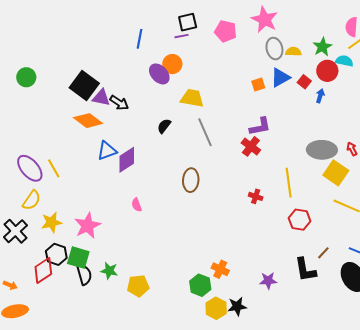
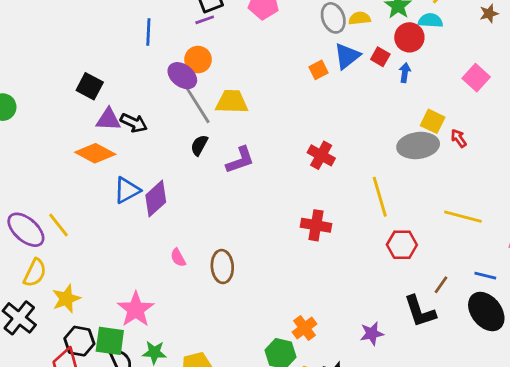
black square: (84, 86) -> (90, 86), moved, size x0.7
purple L-shape: (260, 126) -> (240, 160), moved
gray line: (205, 132) -> (198, 105), moved
yellow square: (336, 173) -> (433, 121), moved, size x0.7
brown ellipse: (191, 180) -> (222, 266), moved
red cross: (256, 196) -> (316, 225), moved, size x1.5
pink star: (88, 226) -> (136, 309), moved
orange cross: (220, 269) -> (305, 328), turned 36

